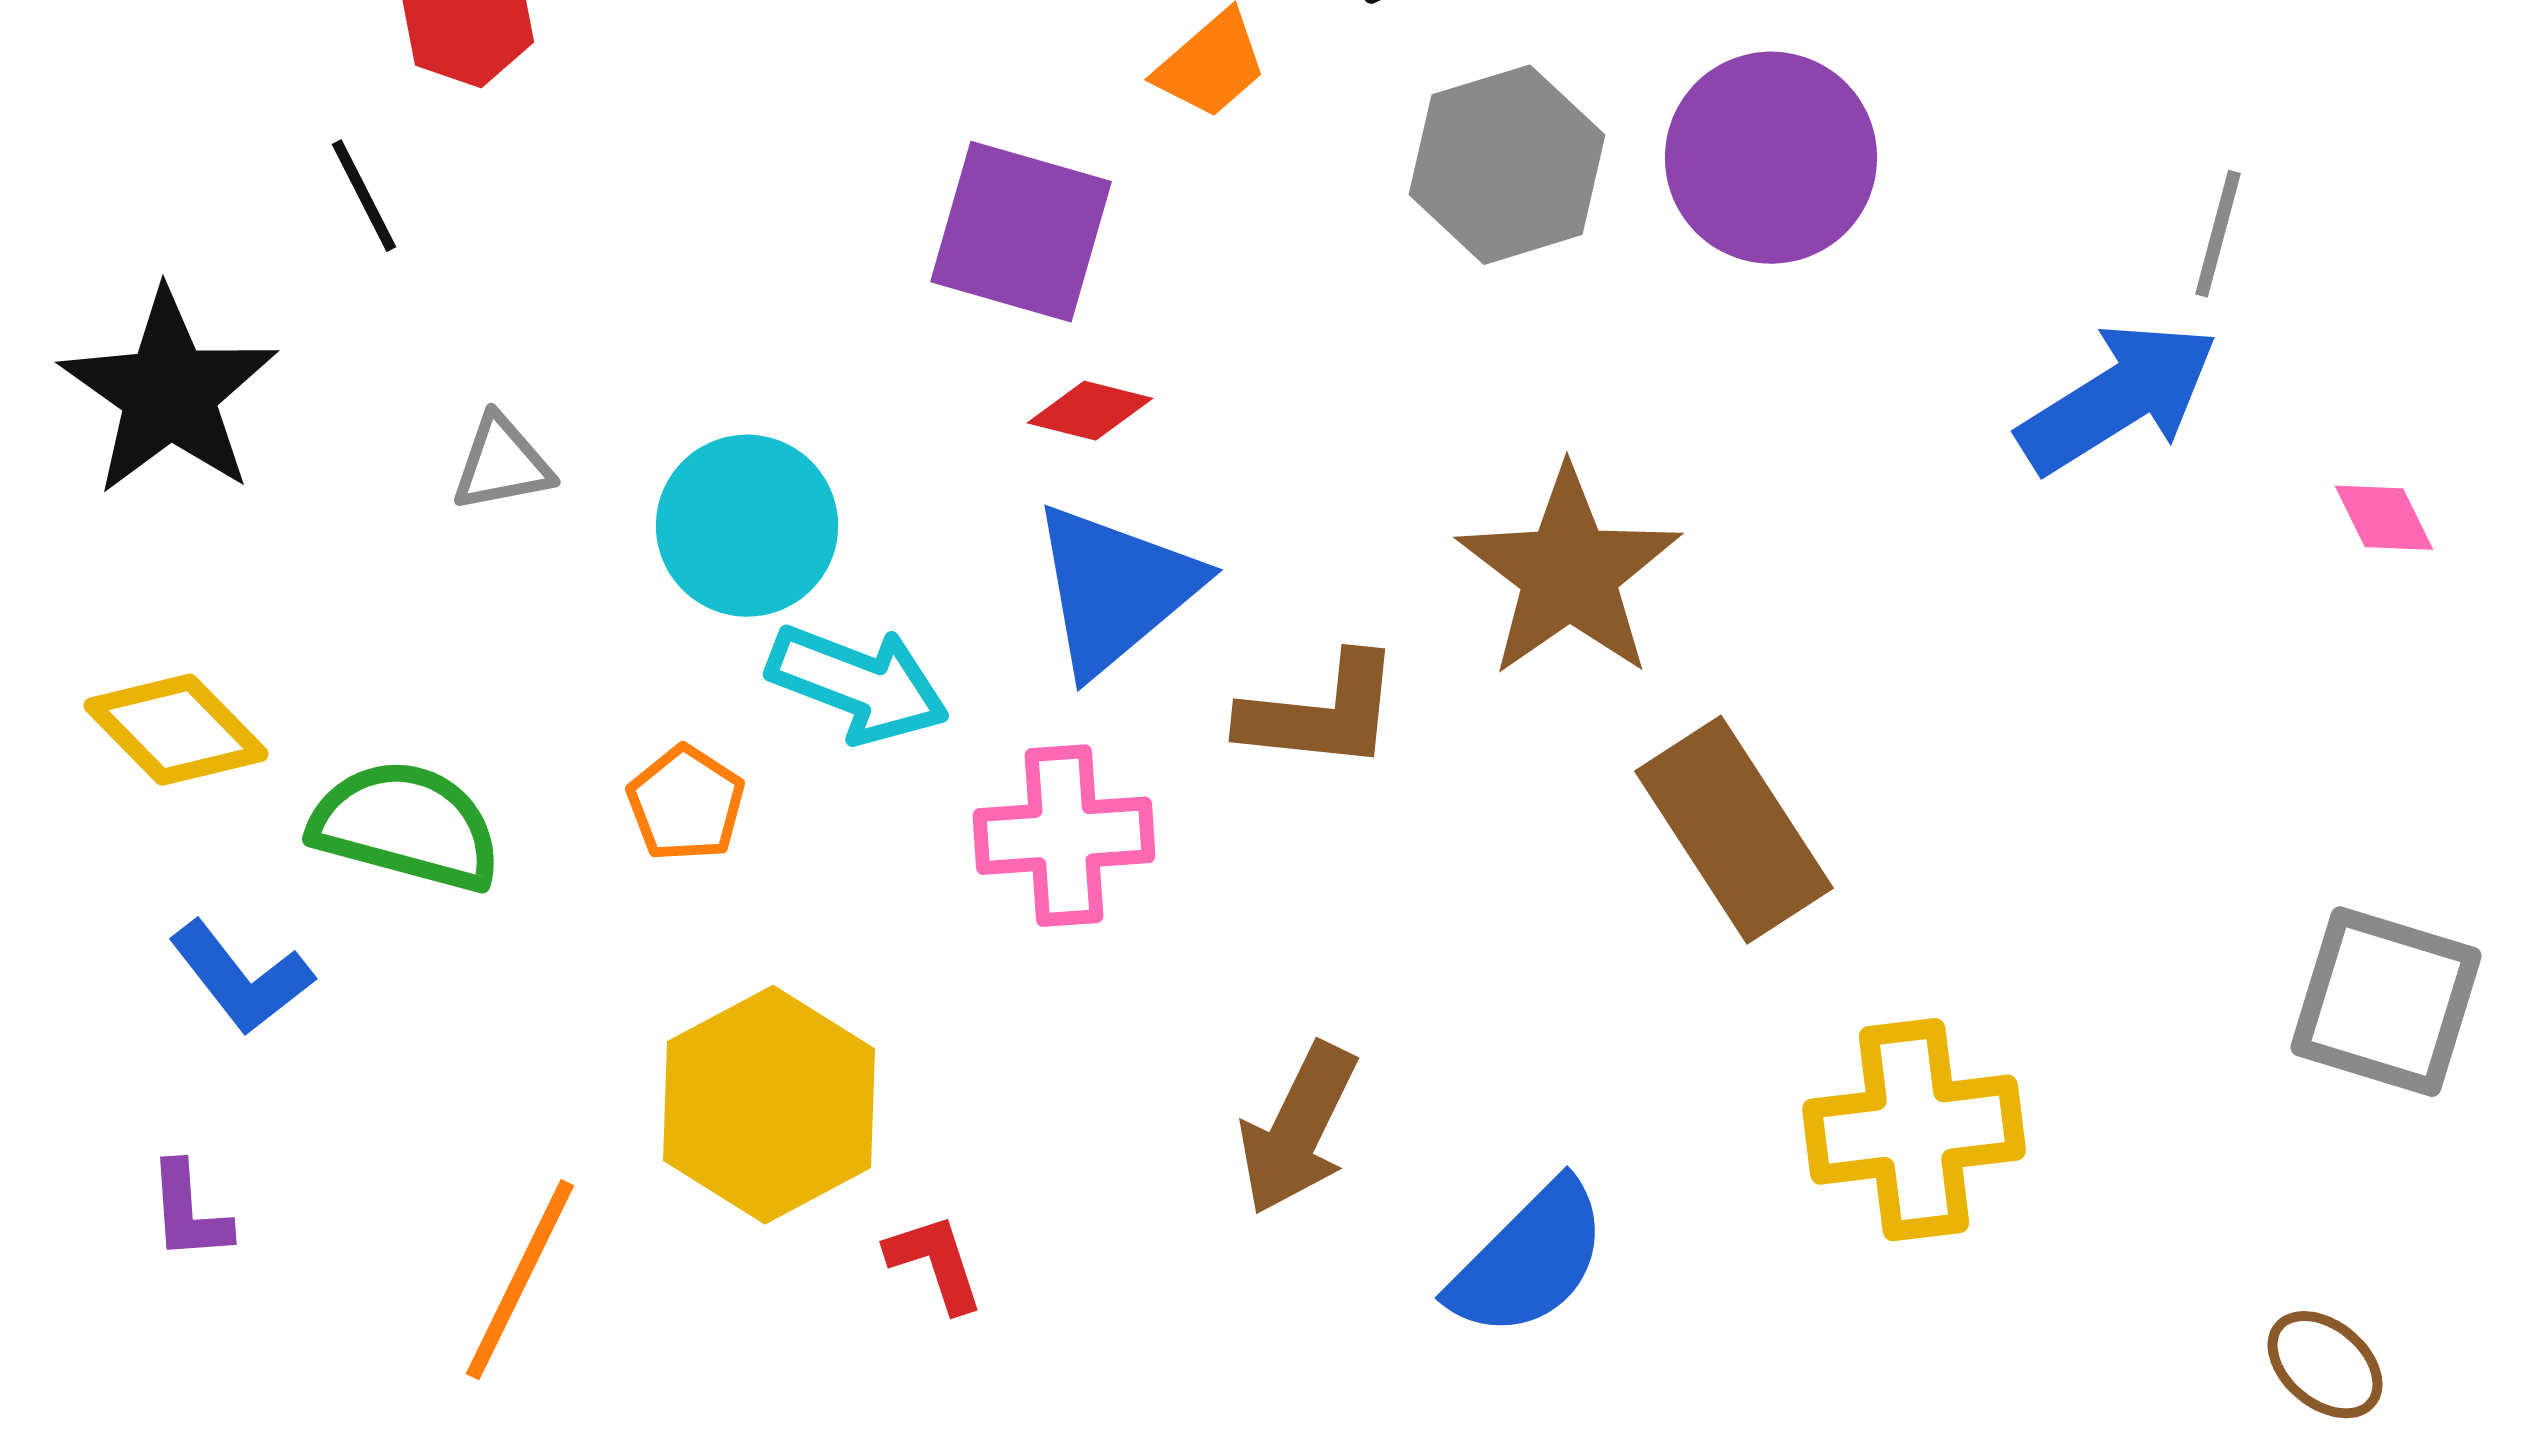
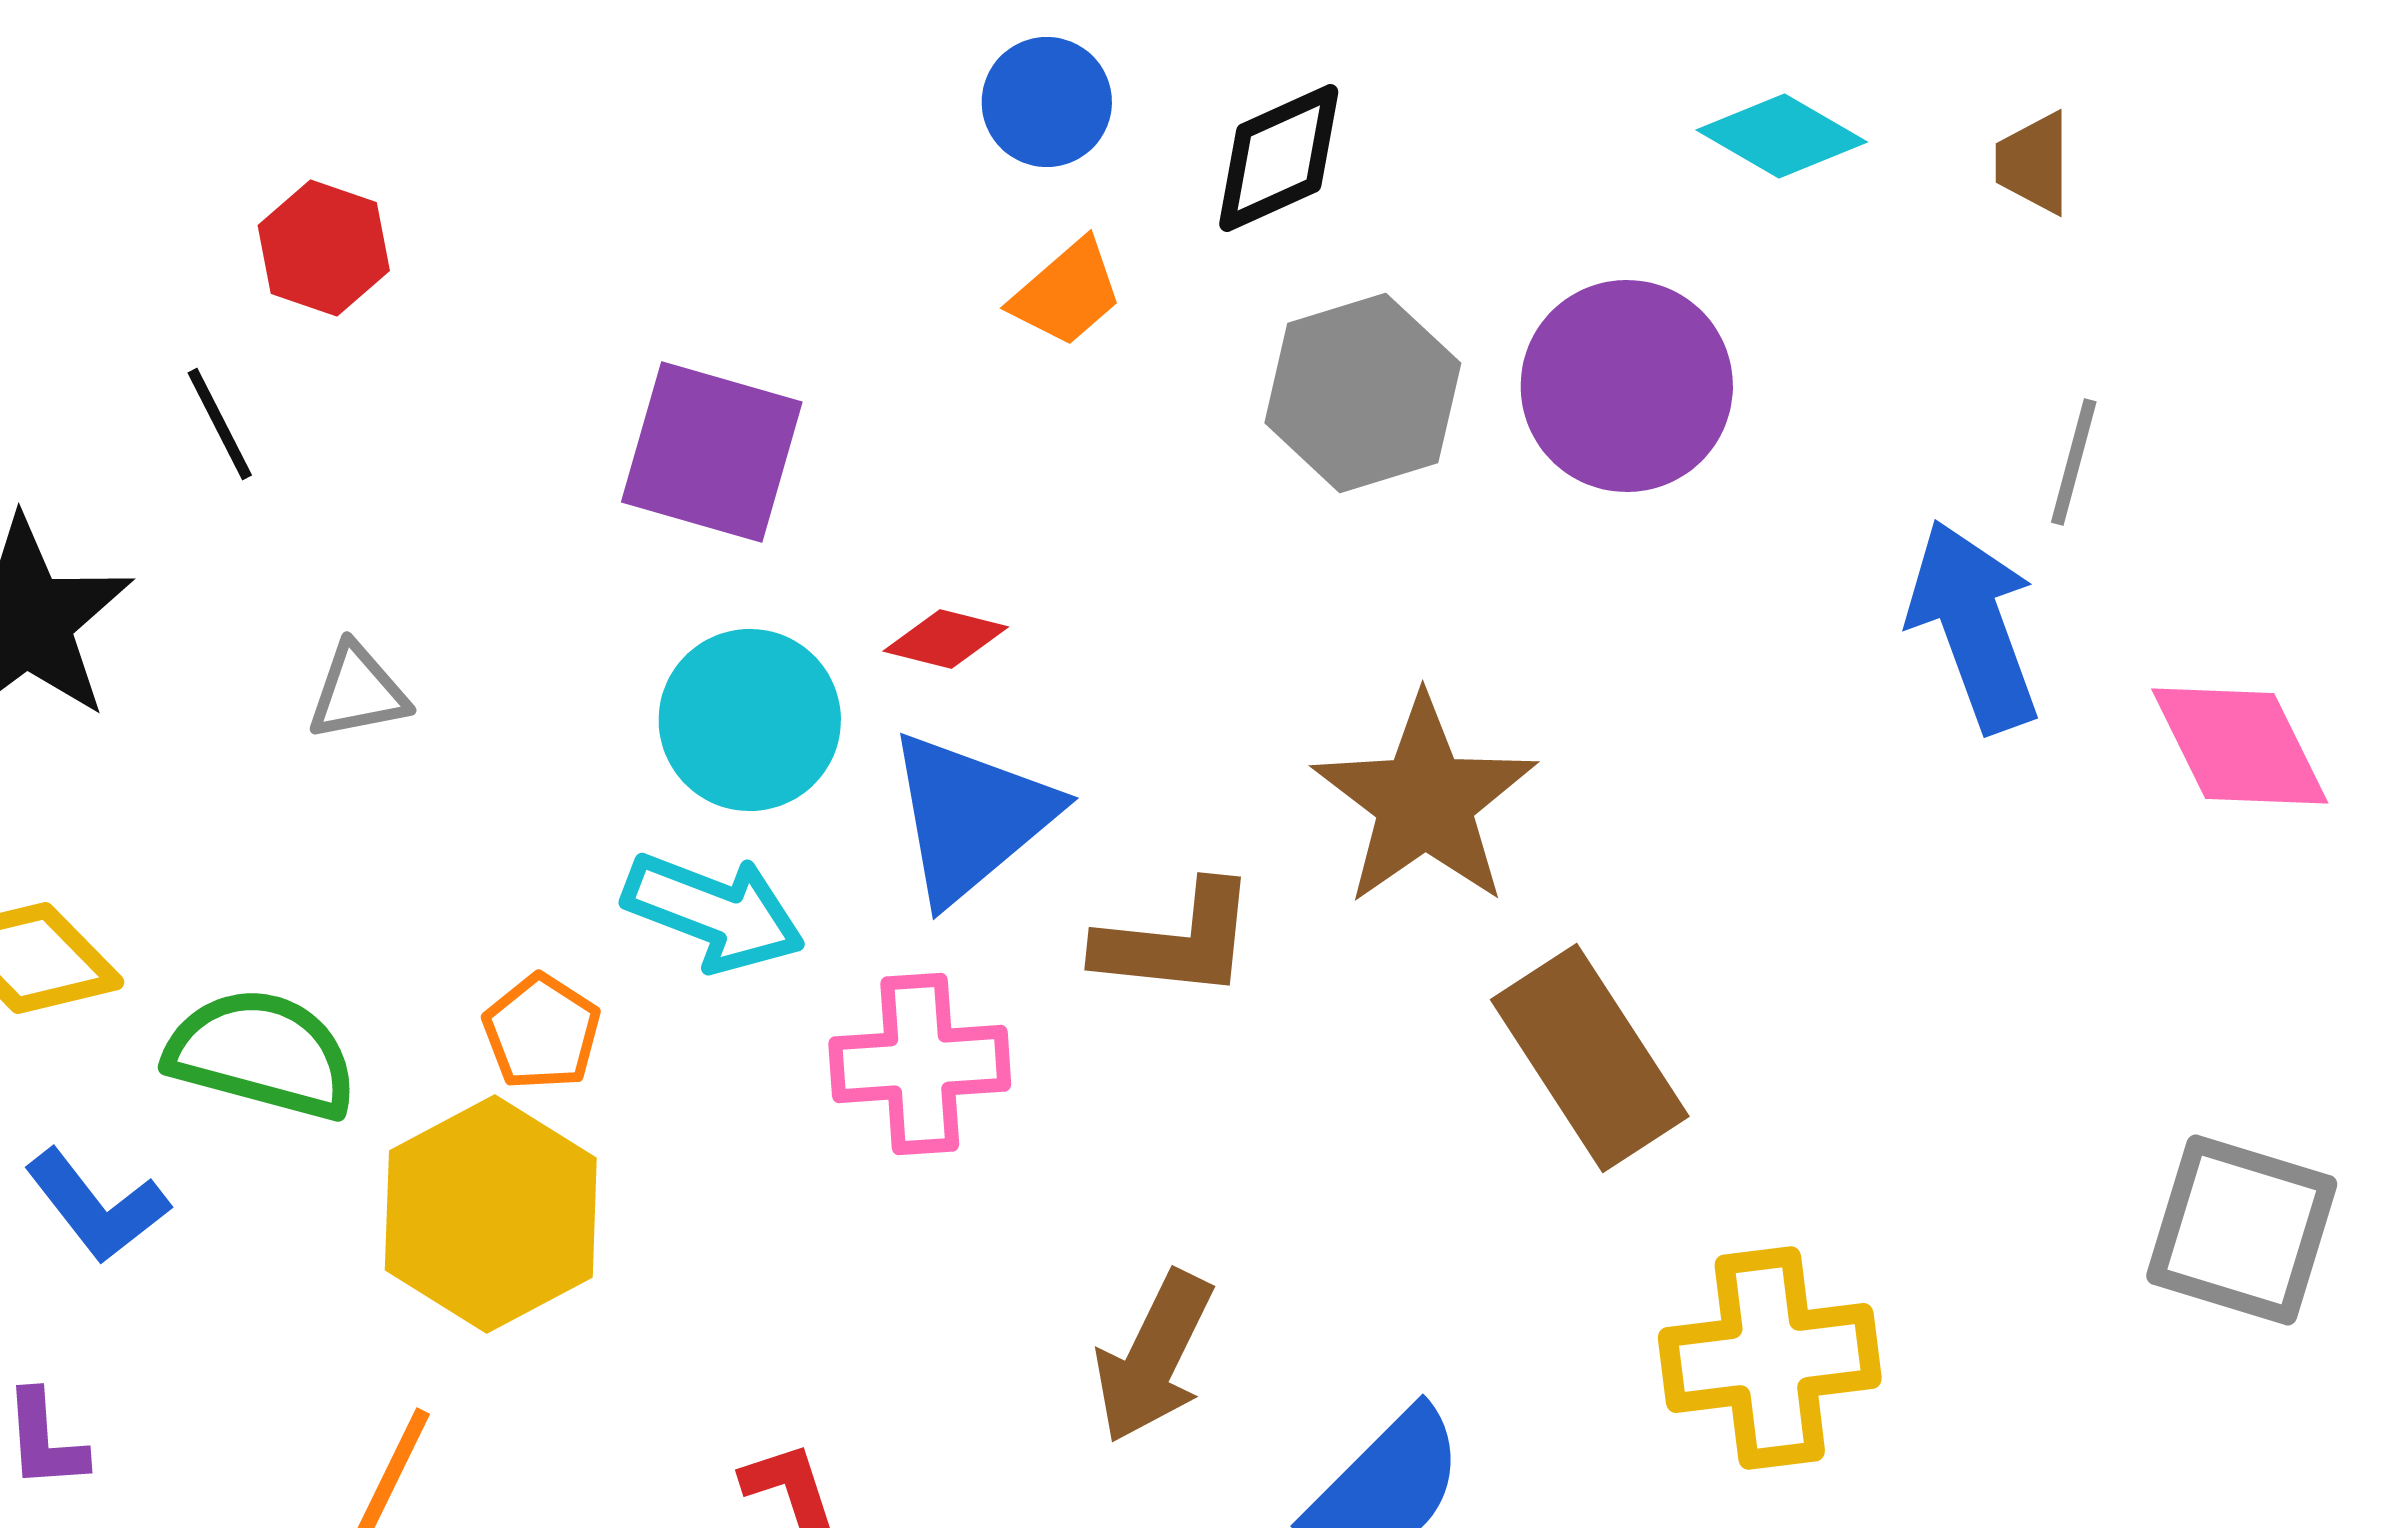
purple square: (1021, 232) -> (712, 452), moved
blue arrow: (2118, 398) -> (1974, 626), turned -78
pink diamond: (2384, 518) -> (2240, 746), size x1.8
cyan circle: (747, 526) -> (750, 720), moved
yellow hexagon: (769, 1105) -> (491, 1214), moved

